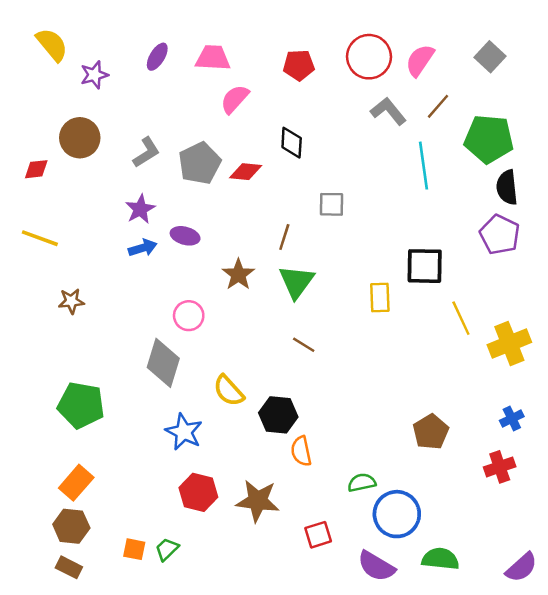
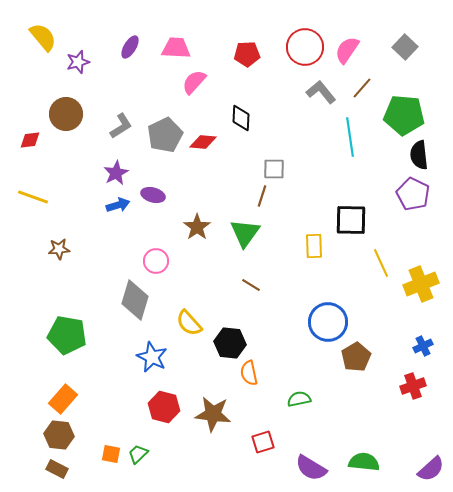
brown line: (284, 237) -> (262, 196), moved
blue circle: (397, 514) -> (328, 322), moved

